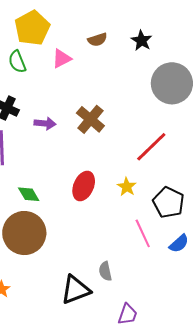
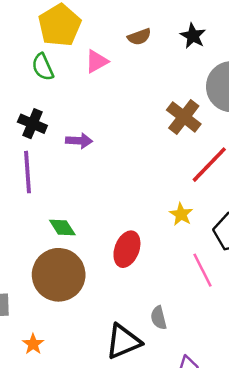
brown cross: (90, 119) -> (184, 117), moved
red ellipse: (84, 186) -> (127, 249), moved

